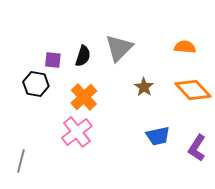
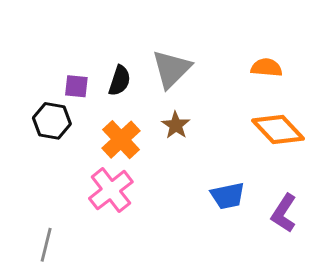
brown star: (144, 87) -> (176, 125), moved
gray line: (21, 161) -> (46, 245), moved

